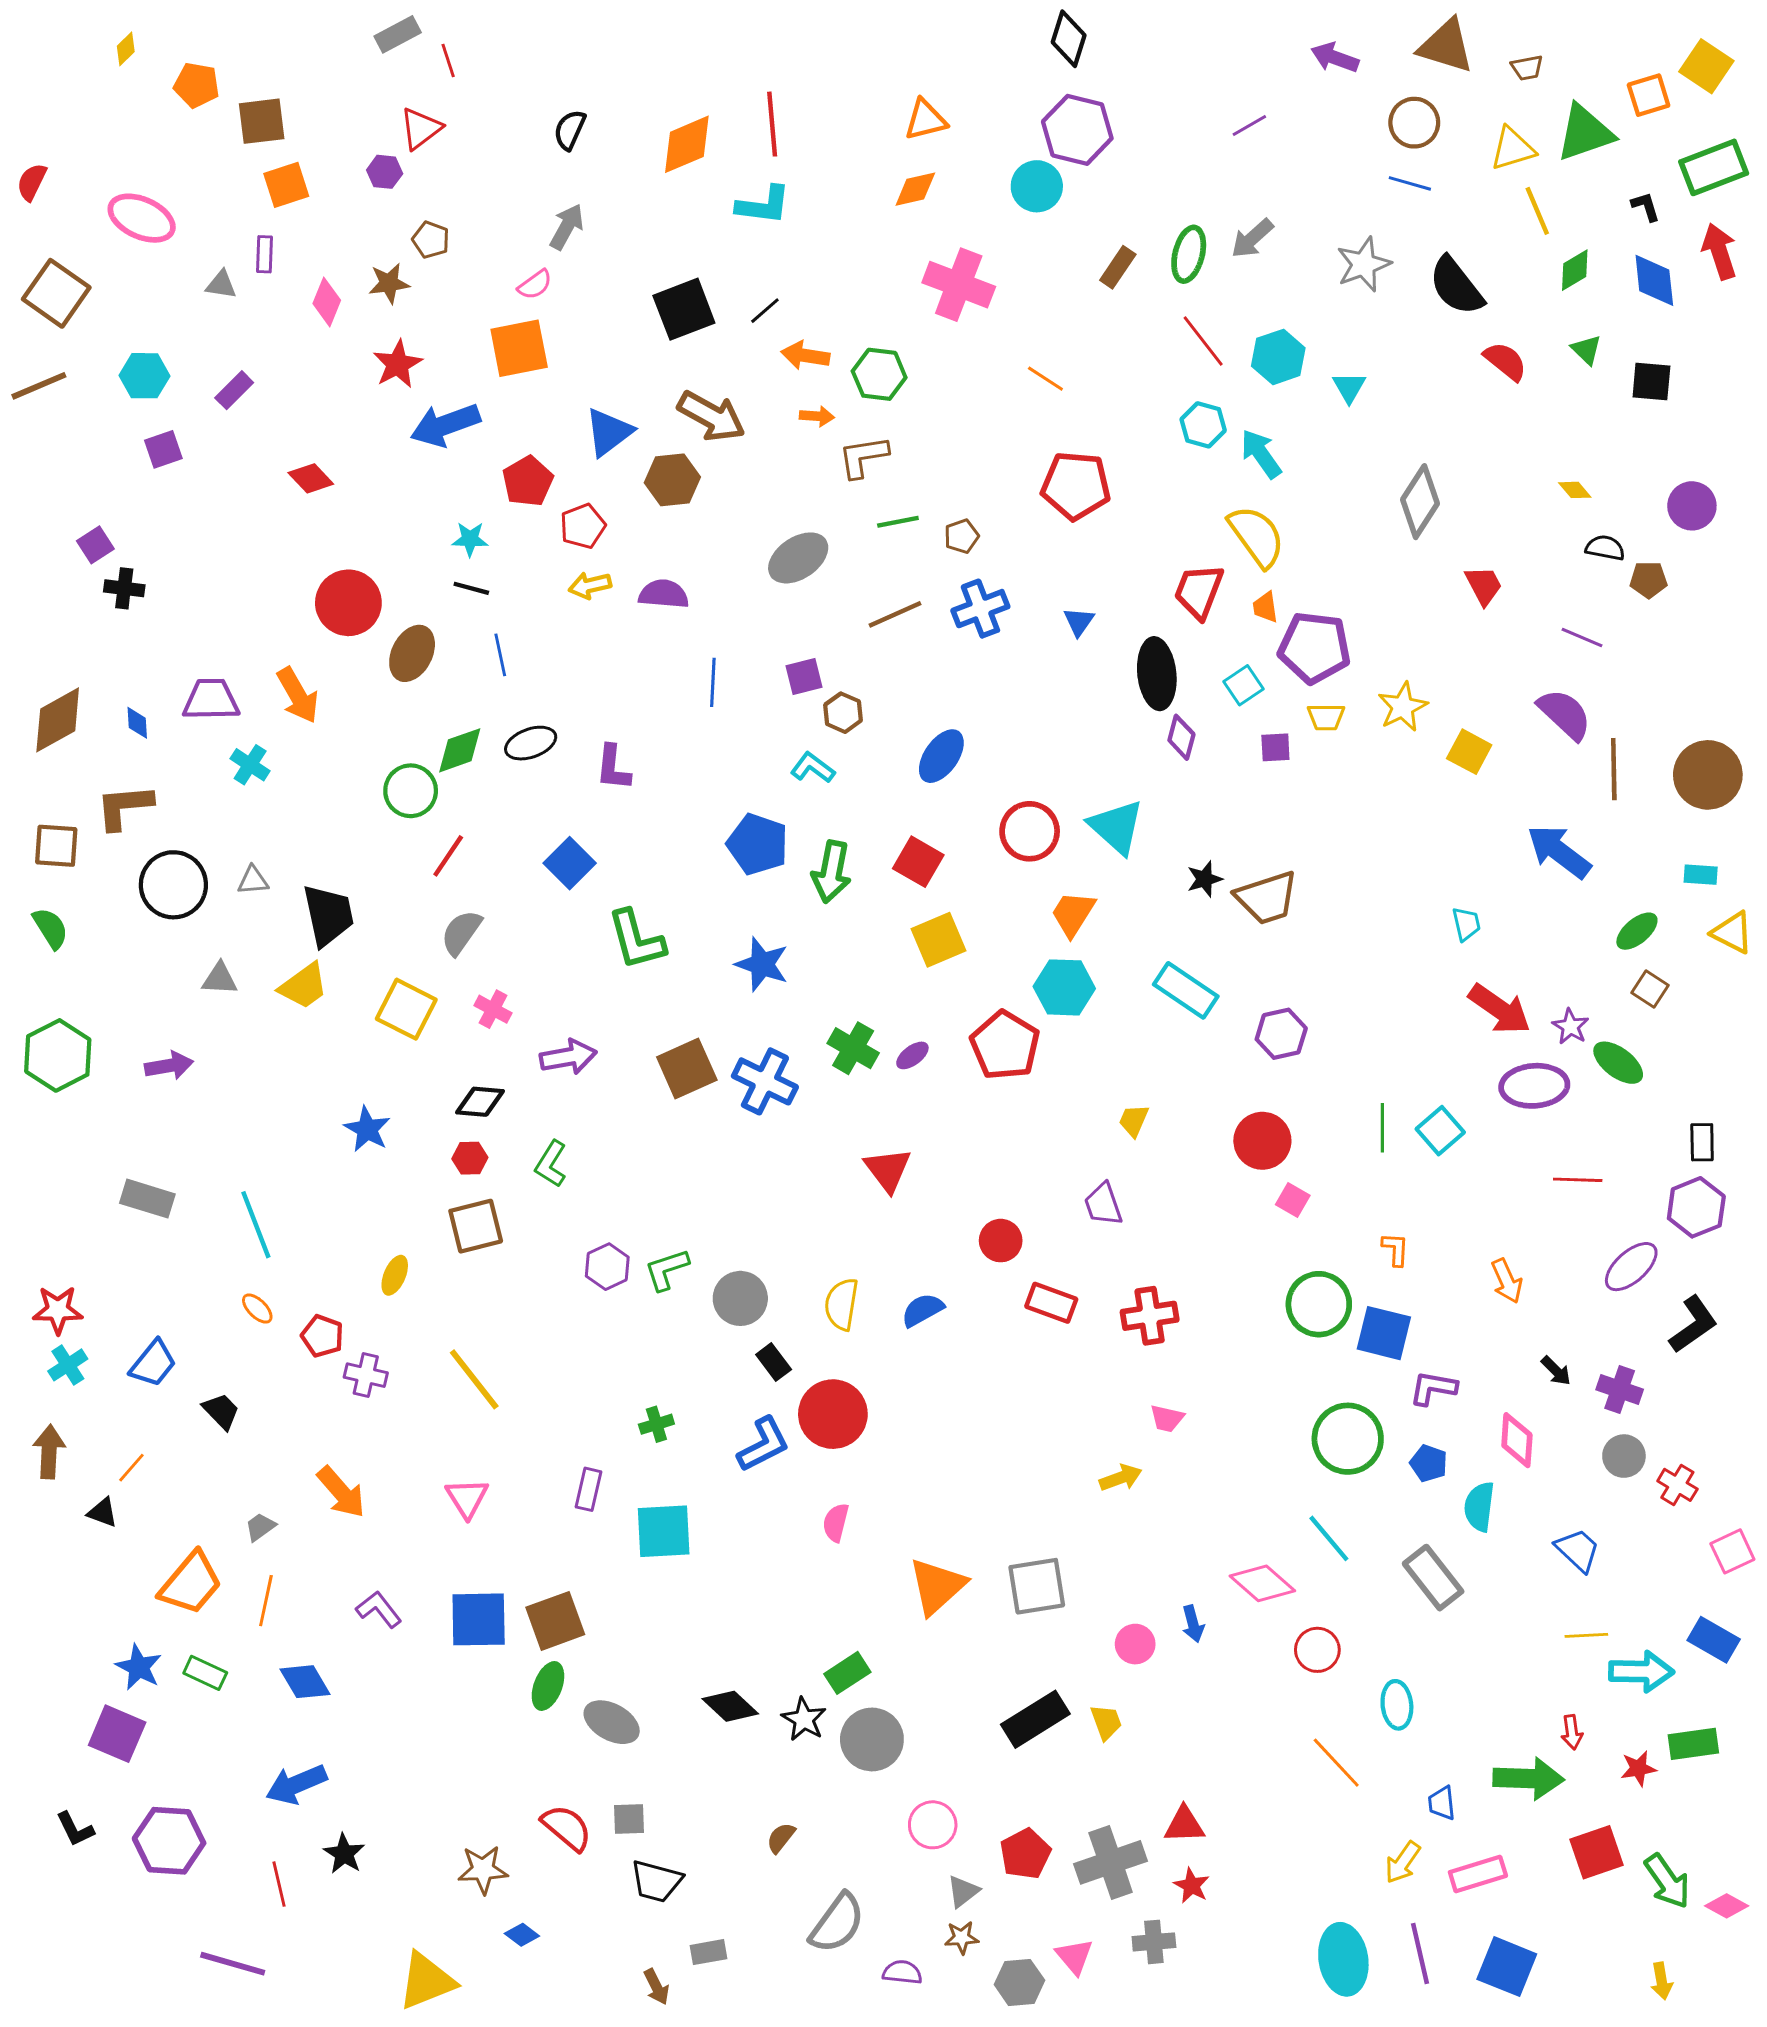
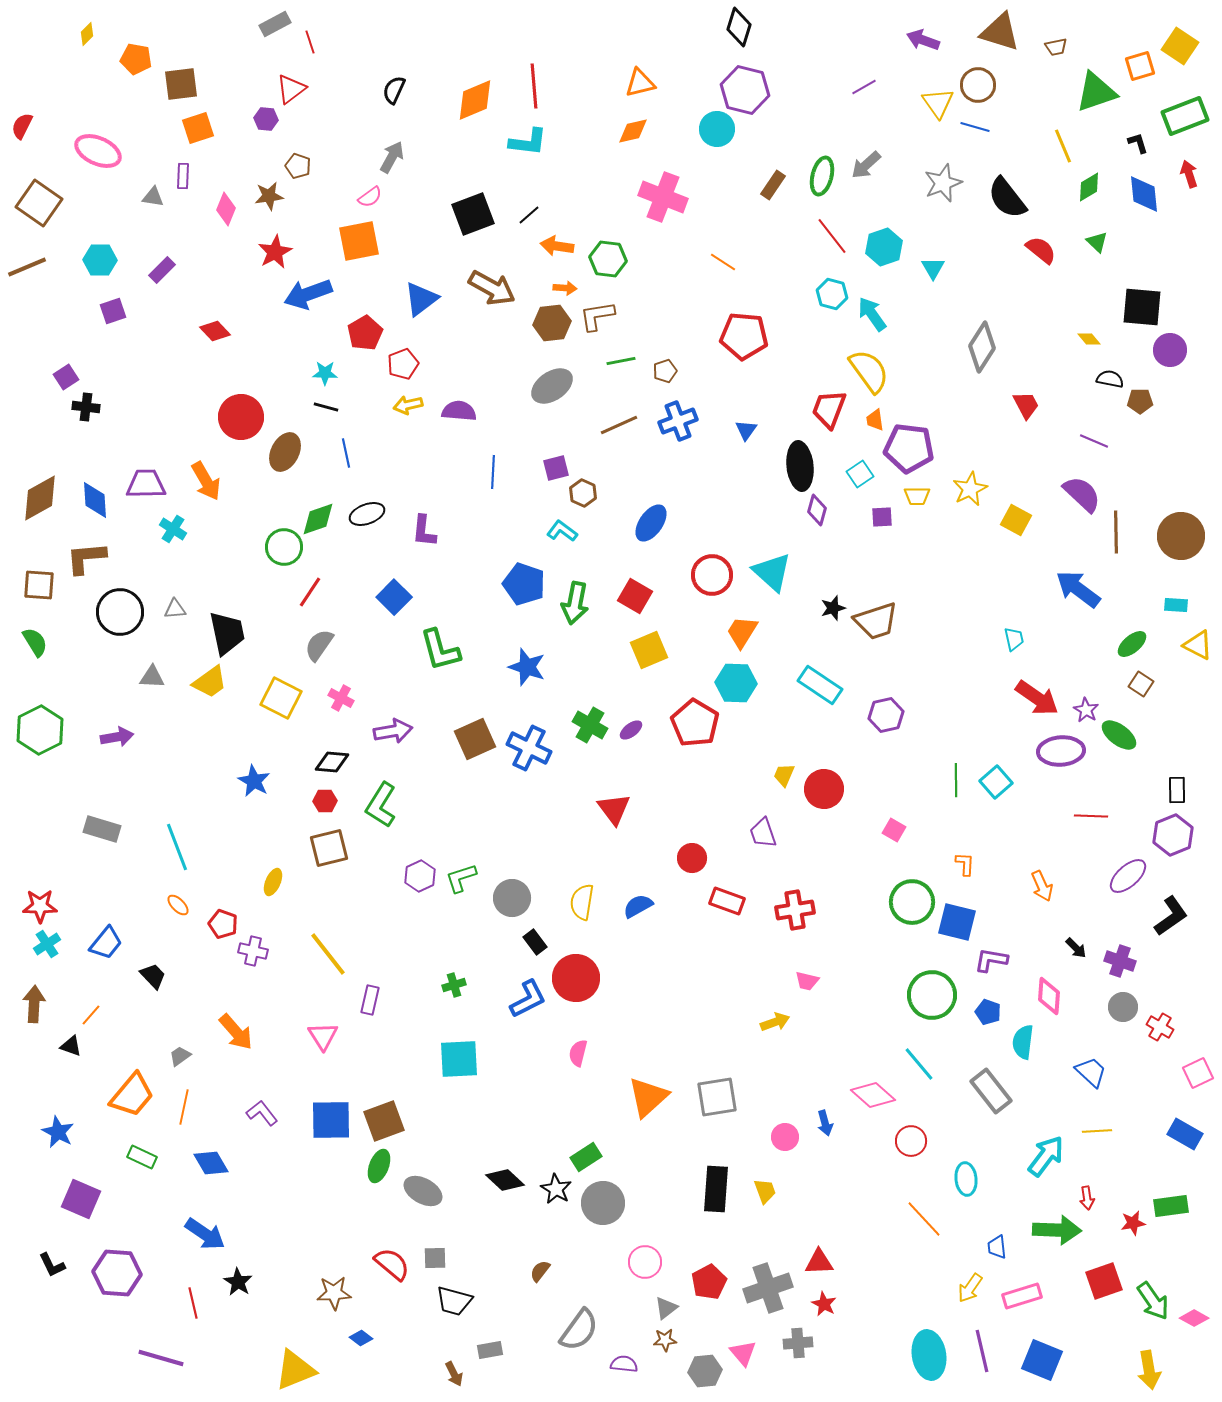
yellow triangle: (1513, 149) -> (938, 103), moved, turned -48
red arrow: (1719, 251) -> (1189, 174), size x0.7
black square: (1651, 382) -> (1142, 307), moved, size x1.4
brown hexagon: (672, 480) -> (552, 323), moved
blue diamond: (137, 723) -> (95, 500), size x1.6
red circle: (1262, 1141) -> (824, 789), moved
green L-shape: (551, 1164) -> (381, 805), size x1.4
purple rectangle: (588, 1489) -> (370, 1000), moved
blue star: (139, 1667) -> (58, 1132), moved
cyan arrow: (1641, 1672) -> (1046, 1156), moved, turned -54
black rectangle: (1035, 1719) -> (716, 1189), turned -54
blue arrow: (296, 1784) -> (205, 1234), turned -123
yellow arrow: (1662, 1981) -> (1149, 1370), size x1.5

